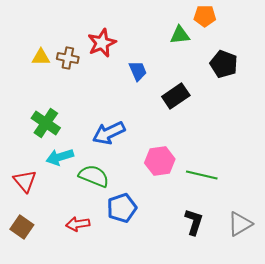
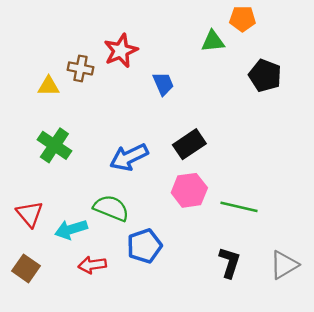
yellow triangle: (41, 57) -> (49, 86), moved
black rectangle: (176, 96) -> (189, 144), moved
cyan arrow: (60, 157) -> (71, 229), moved

